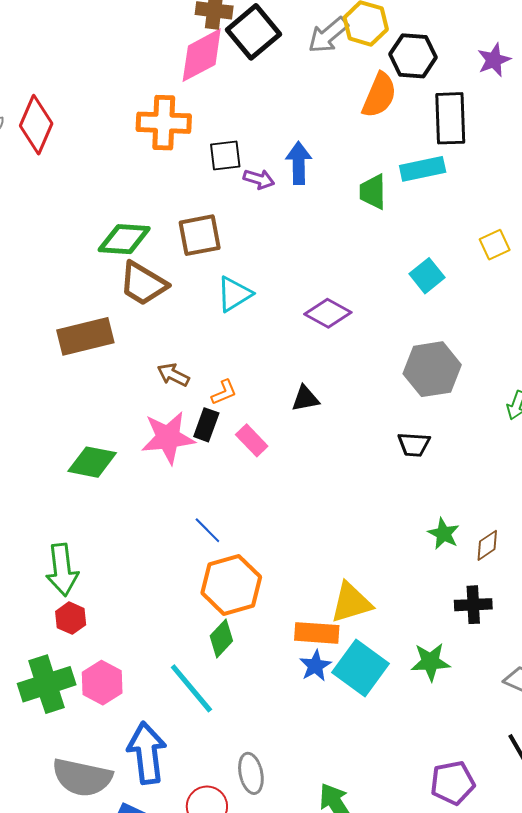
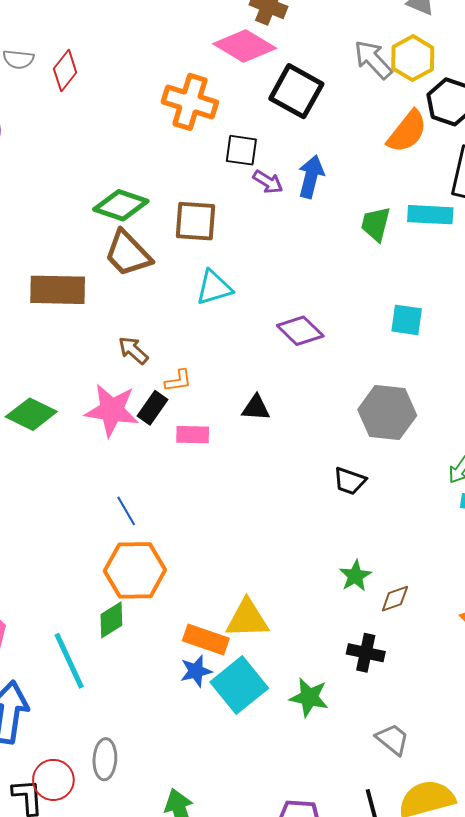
black square: (253, 32) -> (296, 91), moved, turned -36
gray arrow: (328, 35) -> (373, 60), turned 72
pink diamond: (202, 55) -> (245, 46), turned 44
red diamond: (36, 125) -> (65, 71), size x0.7
cyan square: (427, 276) -> (407, 320), turned 32
pink rectangle: (252, 440) -> (193, 435), turned -60

